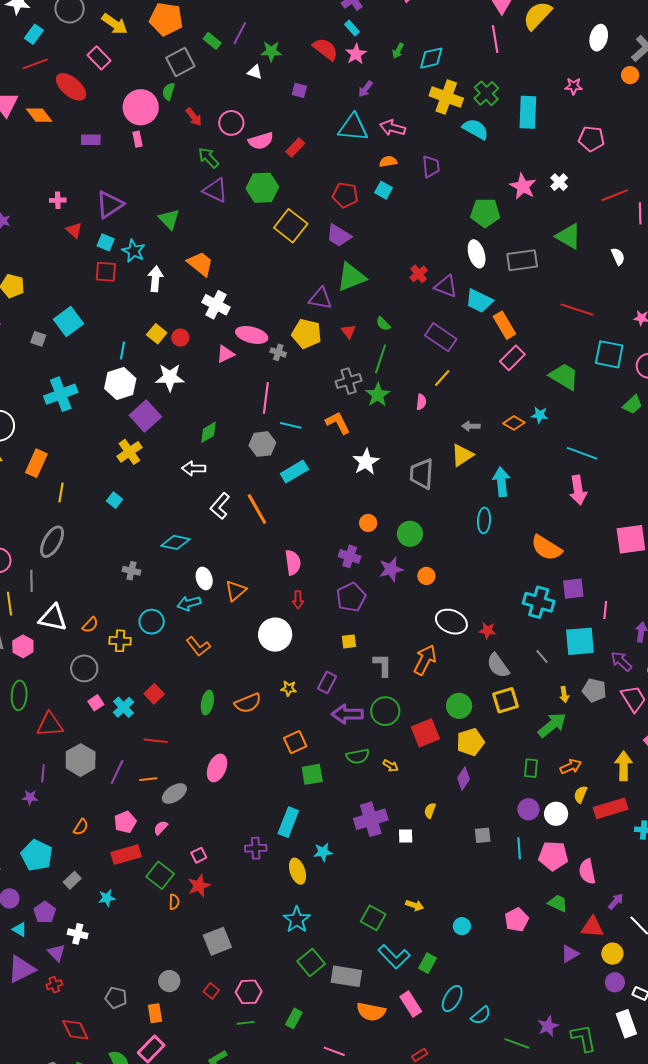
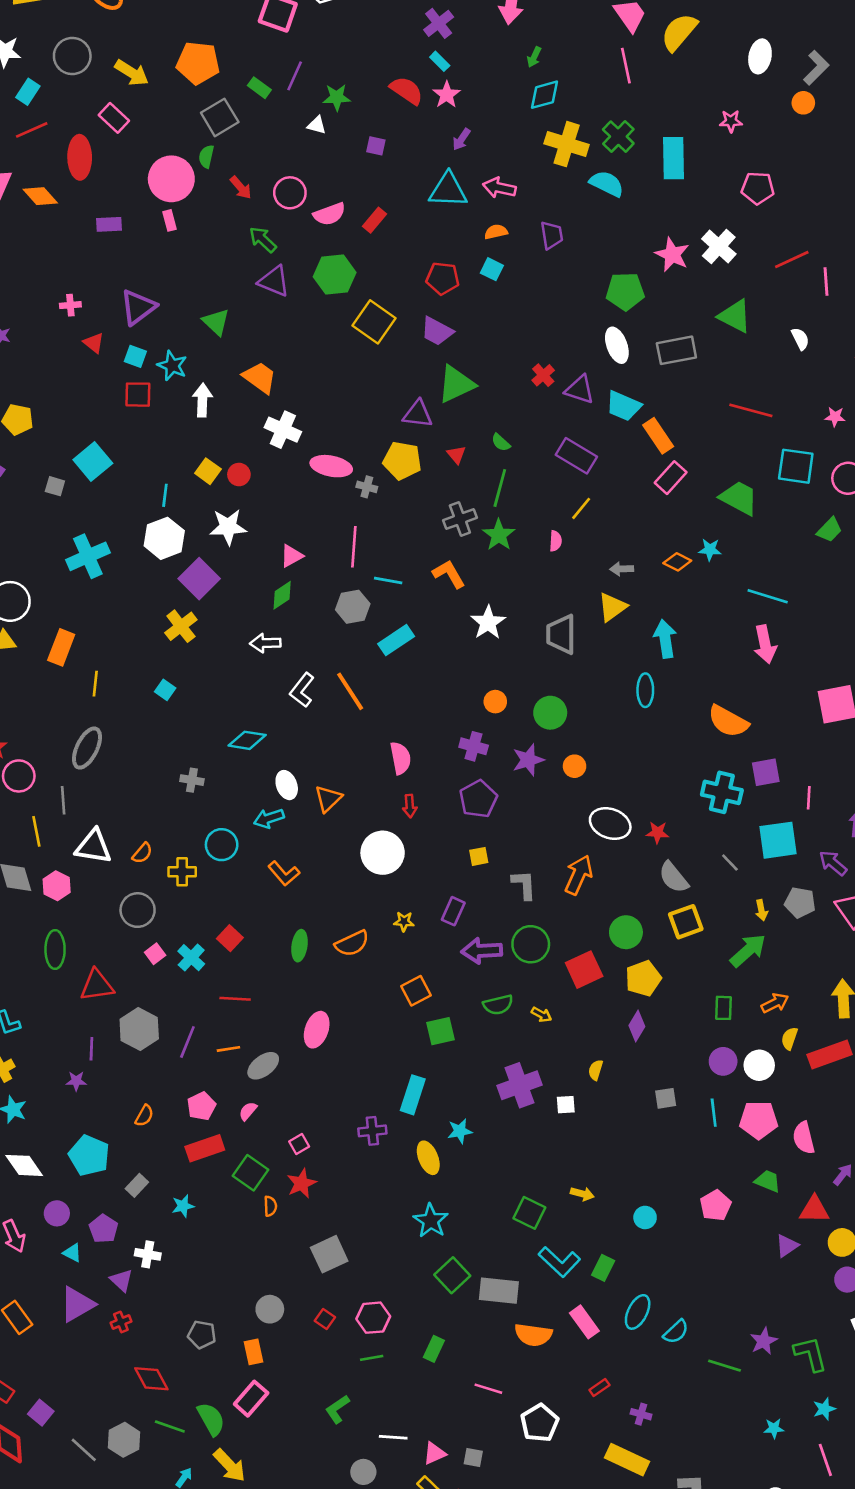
green arrow: (398, 51) -> (534, 57), moved
red ellipse: (71, 87) -> (80, 157), turned 52
white cross: (559, 182) -> (719, 246), size x1.5
pink triangle: (225, 354) -> (292, 556), moved

